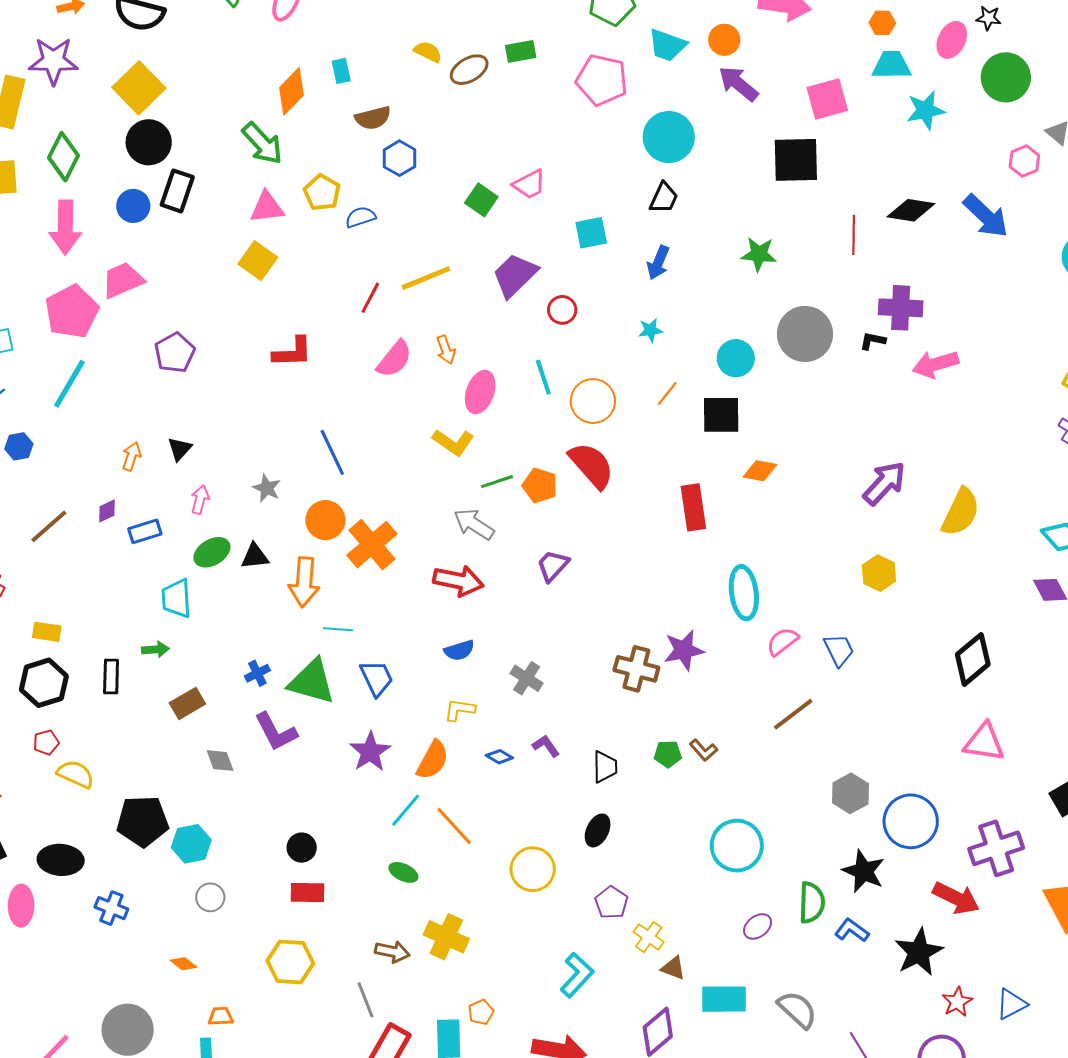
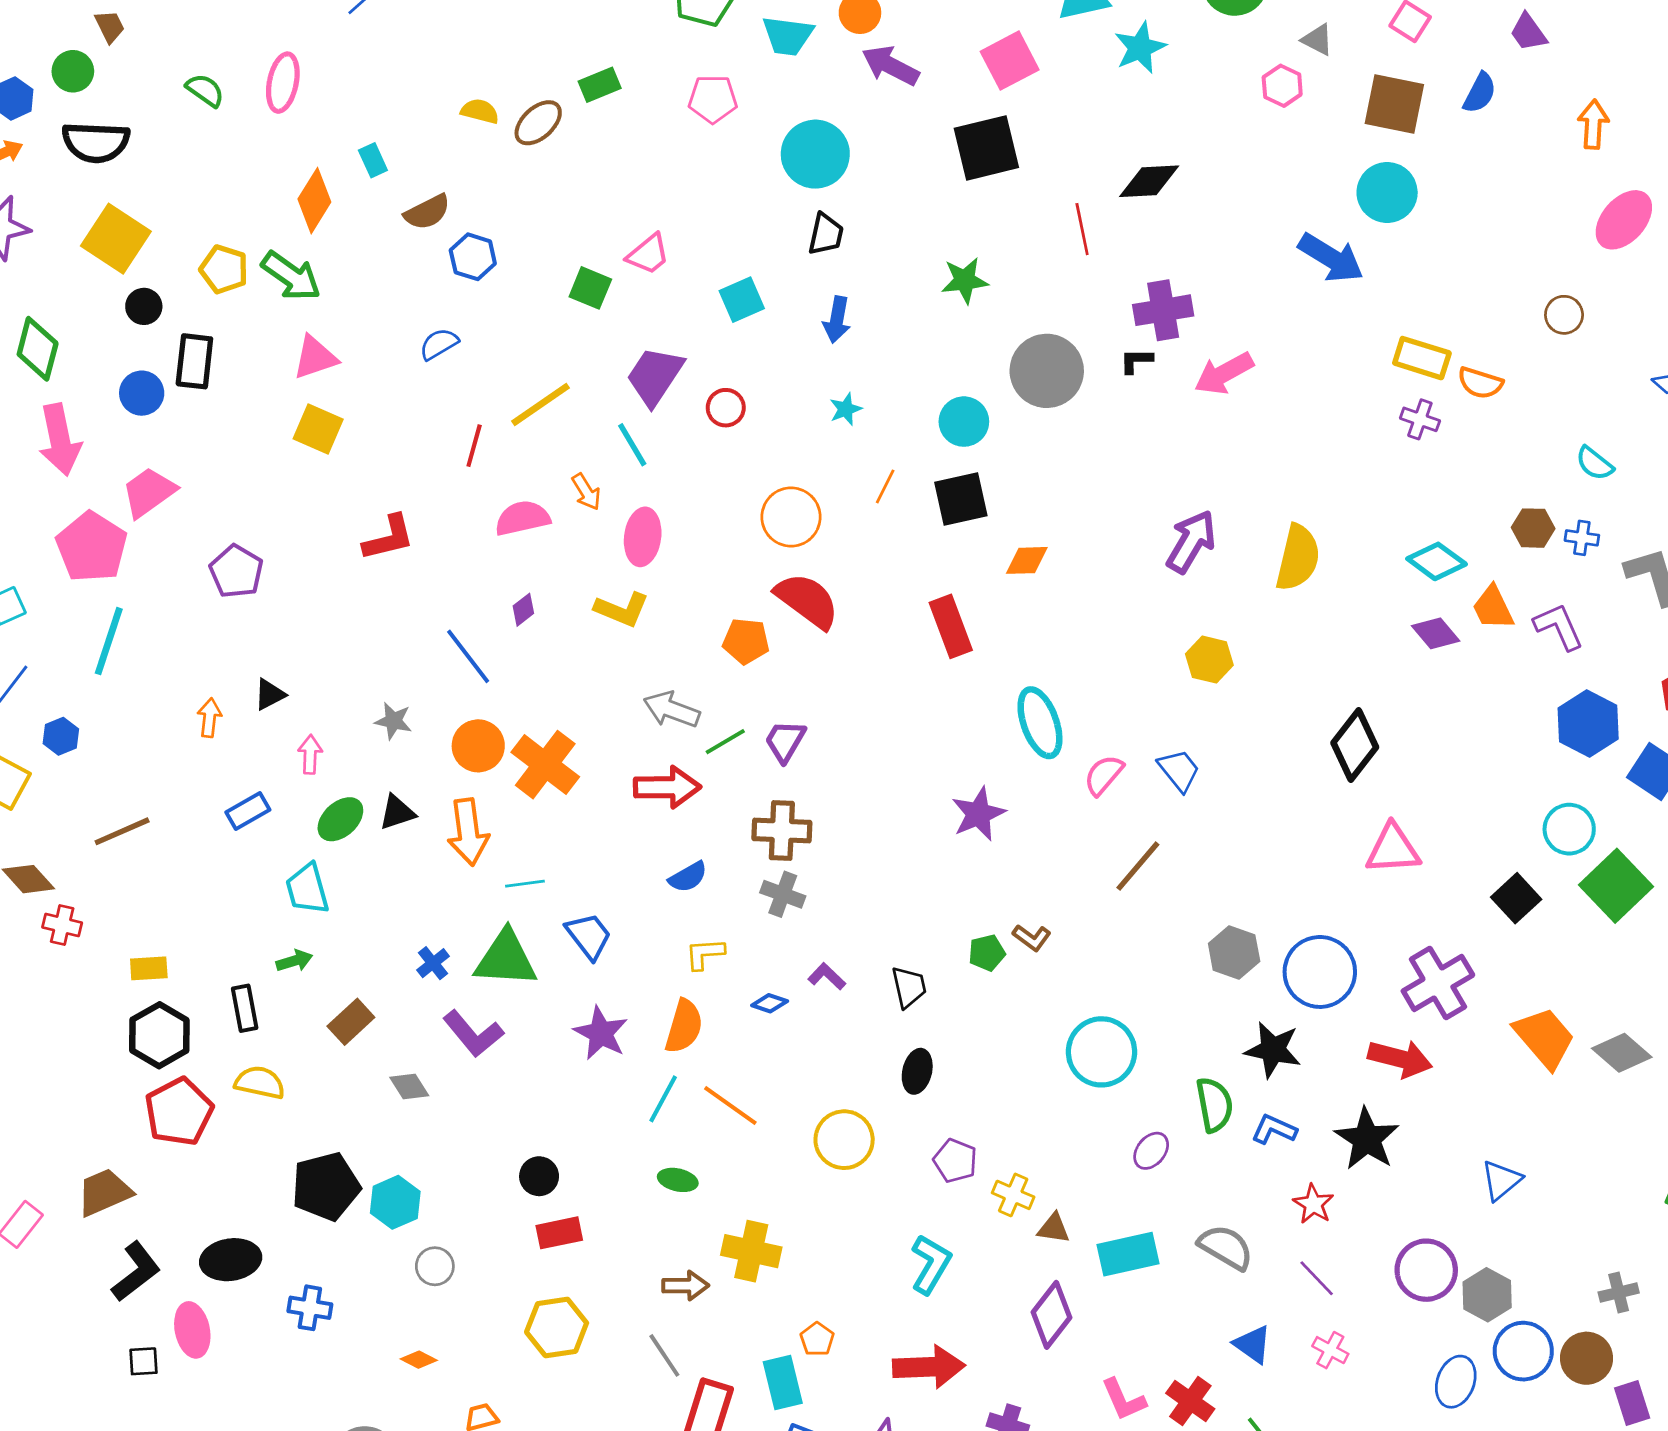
pink pentagon: (602, 80) -> (713, 99), size x0.7
black circle: (149, 142) -> (144, 306), size x0.6
yellow pentagon: (322, 193) -> (224, 269), moved
blue arrow: (986, 216) -> (1331, 258), moved
pink semicircle: (394, 359) -> (522, 518), turned -129
cyan line: (543, 377) -> (632, 445), moved
black triangle: (180, 449) -> (270, 694), turned 32
green line: (497, 482) -> (725, 742), moved
purple diamond: (107, 511) -> (523, 610), moved
brown line: (49, 526) -> (122, 831), turned 30
brown cross: (636, 669) -> (782, 830), moved
red pentagon: (46, 742) -> (179, 1112), size x2.0
yellow semicircle: (76, 774) -> (260, 1083), moved
red star: (957, 1002) -> (1313, 1204), moved

